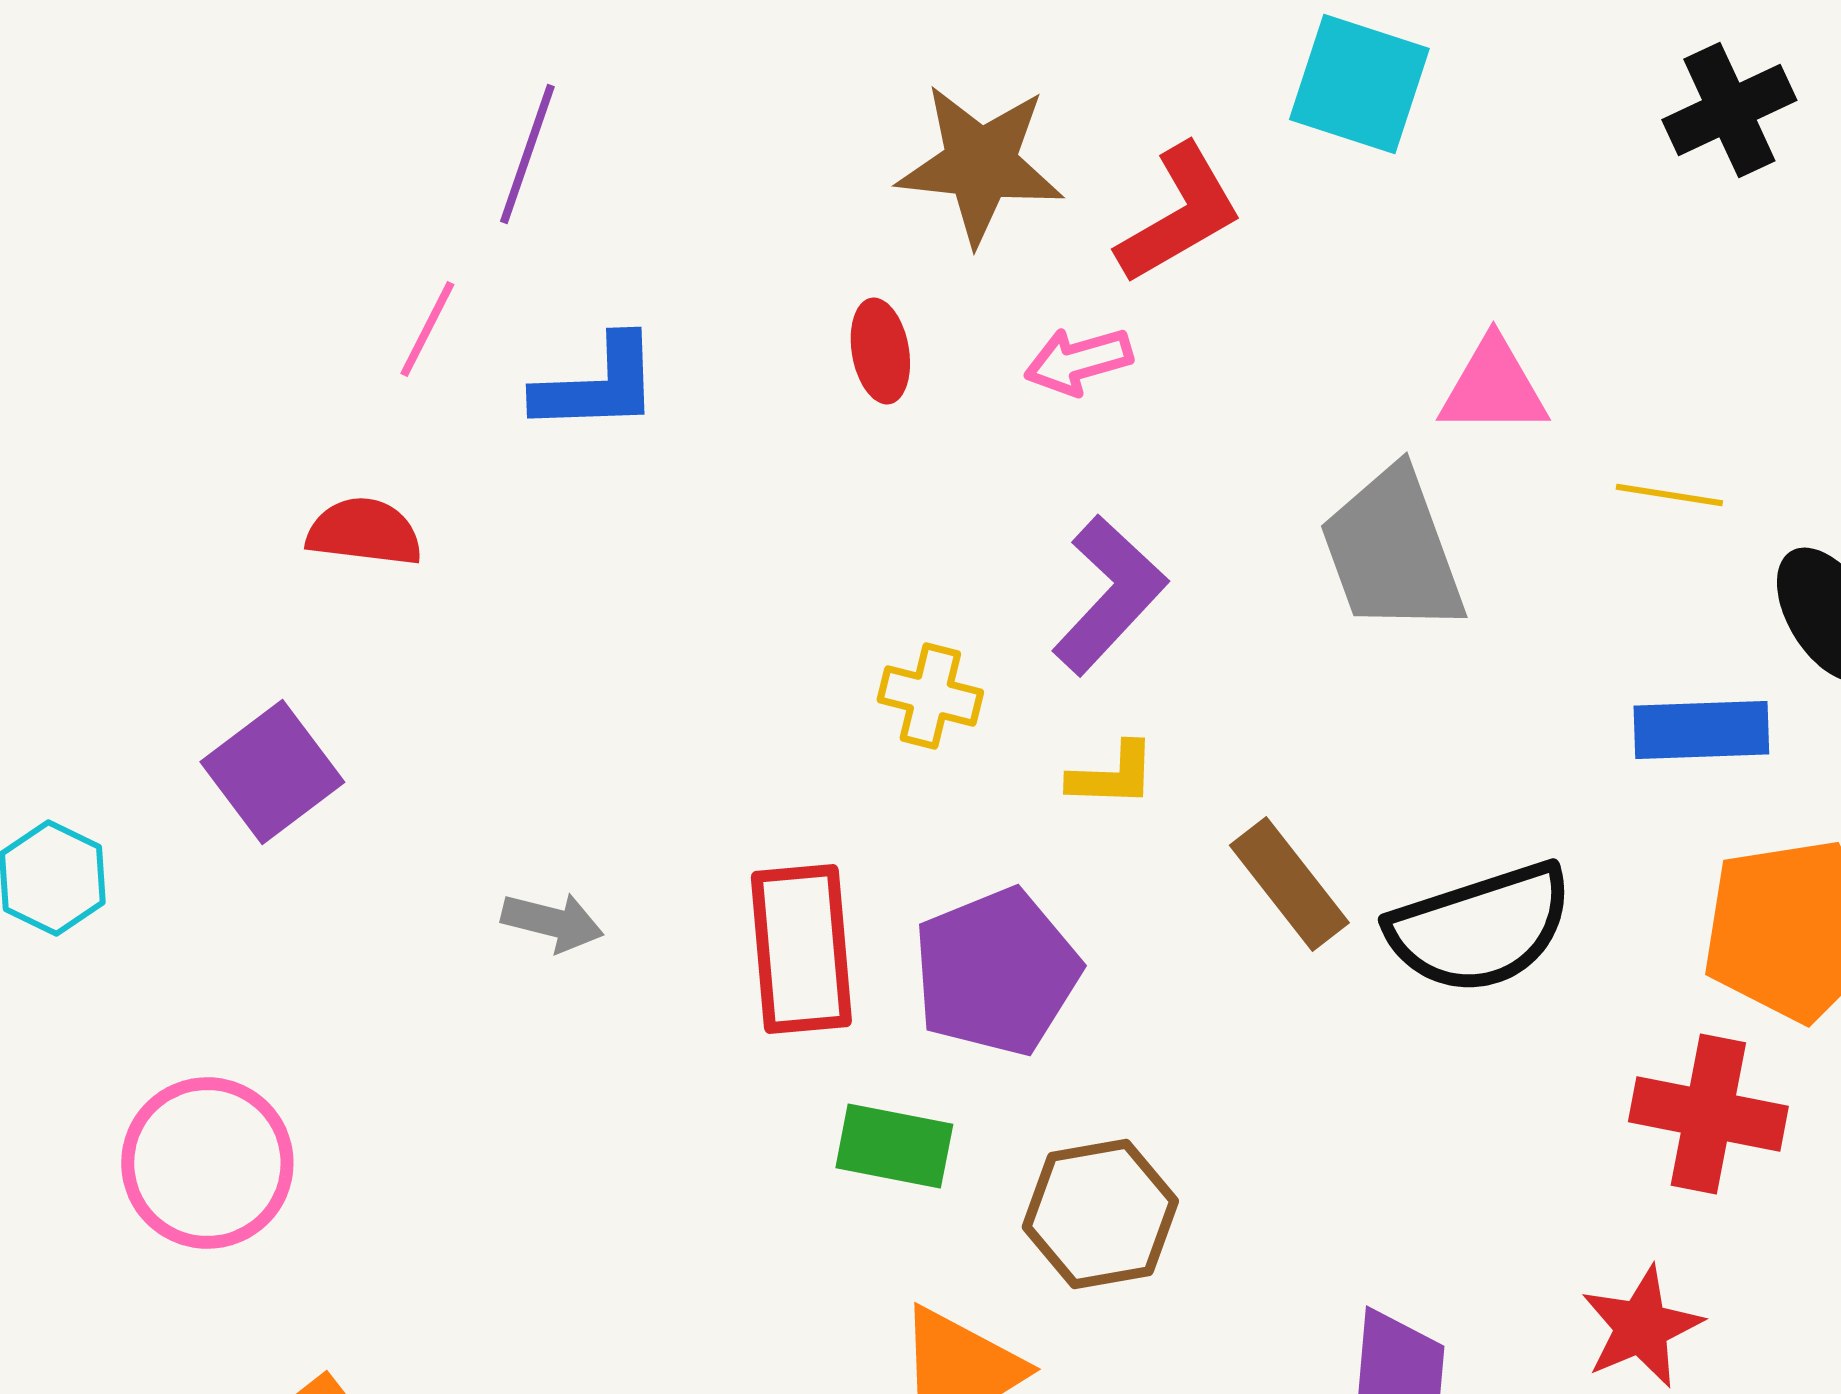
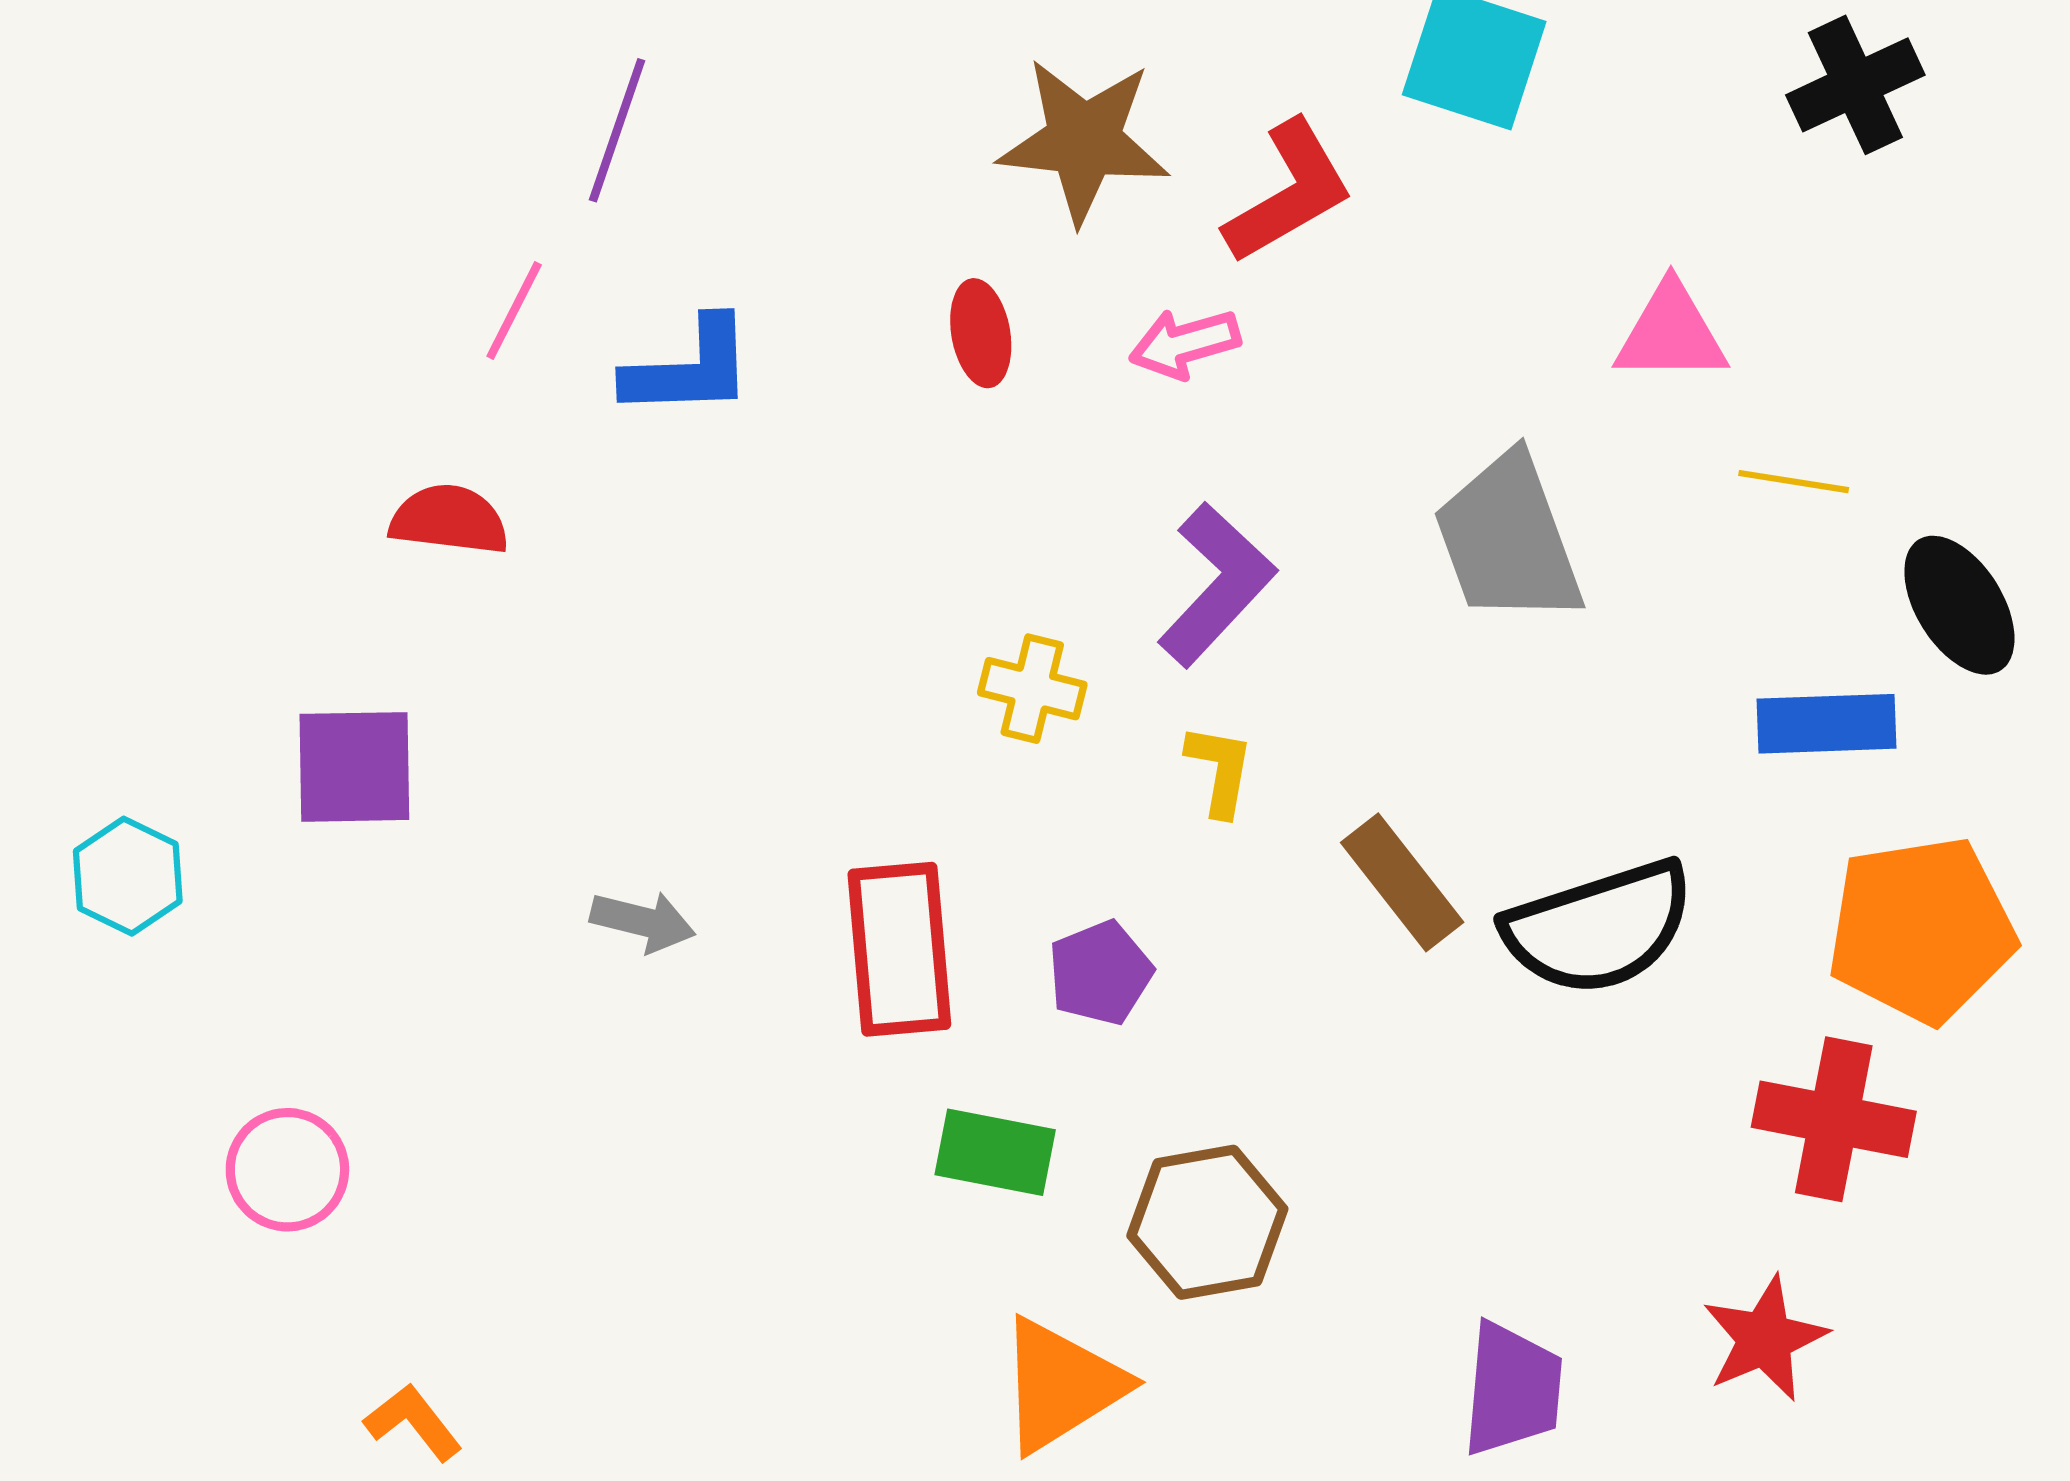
pink triangle: (1493, 387) -> (1671, 333), moved
purple square: (272, 772) -> (354, 767), turned 36
yellow L-shape: (1112, 775) -> (1220, 770), turned -82
purple pentagon: (996, 972) -> (1100, 973), size x0.6
pink circle: (207, 1163) -> (287, 1170), size x0.7

